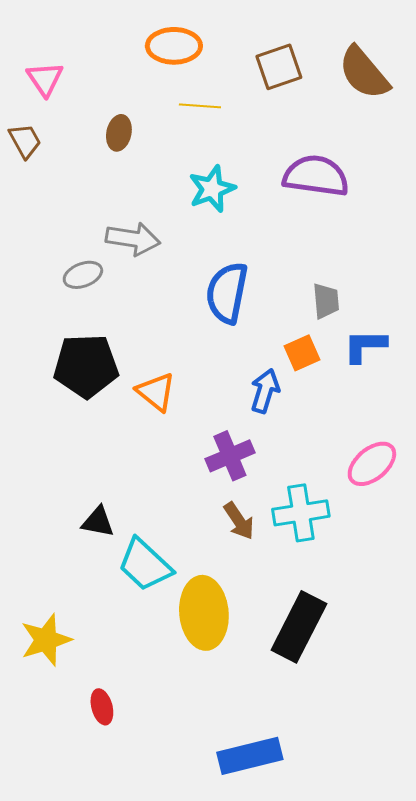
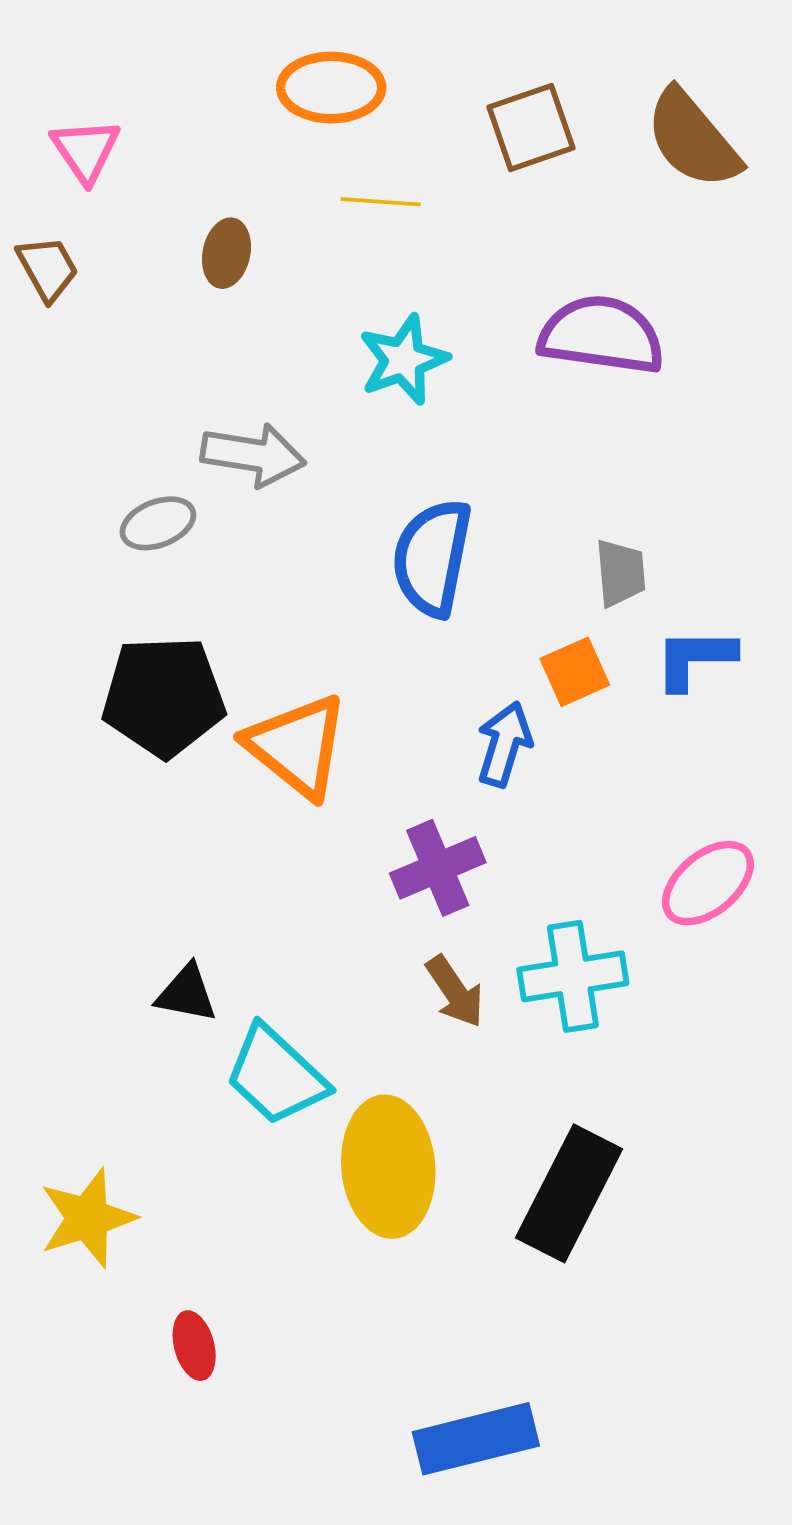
orange triangle: (156, 392) -> (297, 746), size x1.4

